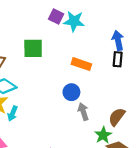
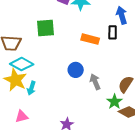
black rectangle: (118, 59) -> (113, 32), moved
blue circle: (71, 92) -> (76, 70), moved

